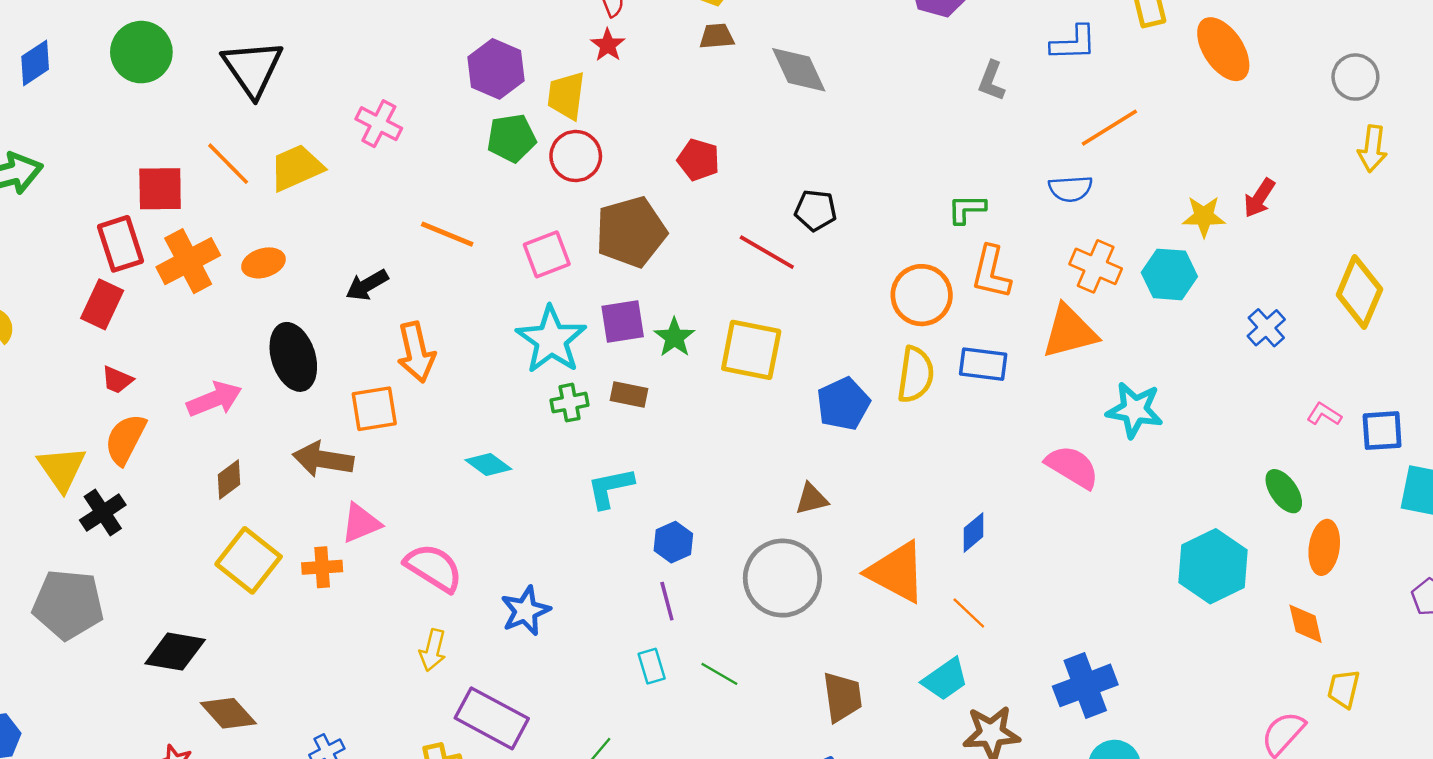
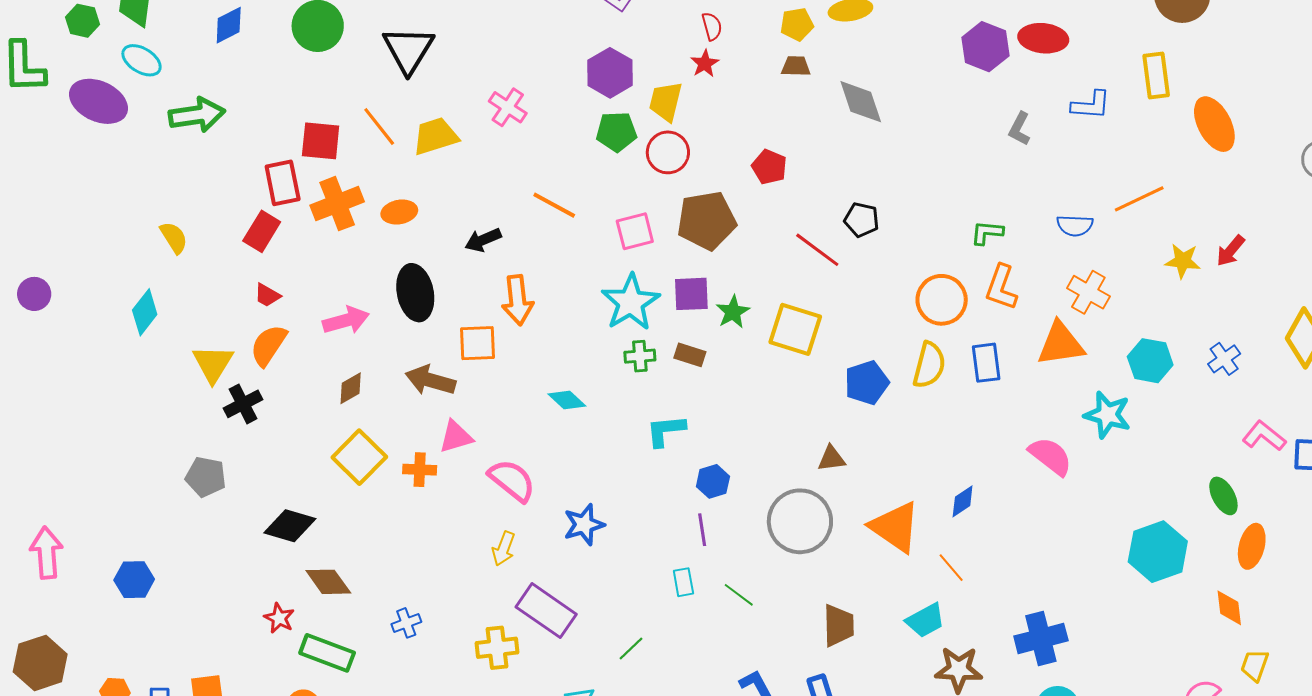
orange line: (1109, 128) -> (1139, 199), moved
cyan hexagon: (1169, 274) -> (1150, 361), moved
blue rectangle: (983, 364) -> (986, 363), turned 69
pink L-shape: (1324, 414) -> (1264, 436), size x1.5
gray pentagon: (68, 604) -> (206, 477), size x0.7

